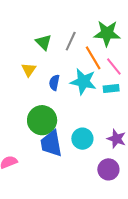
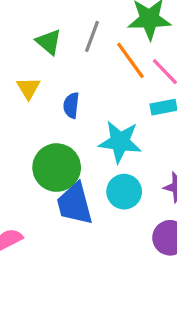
cyan star: (83, 82) -> (120, 142), moved

